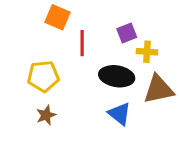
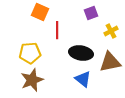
purple square: (127, 33) -> (91, 13), moved
yellow cross: (147, 52) -> (111, 31), moved, turned -32
brown star: (46, 115) -> (32, 80), size x1.6

